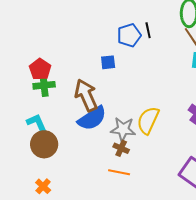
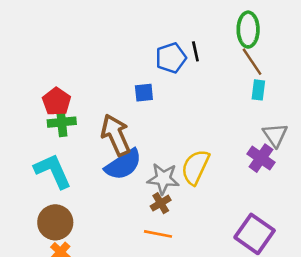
cyan L-shape: (37, 123) -> (53, 171), size x1.4
brown circle: (44, 144) -> (55, 222), moved
brown cross: (121, 148) -> (161, 203), turned 35

